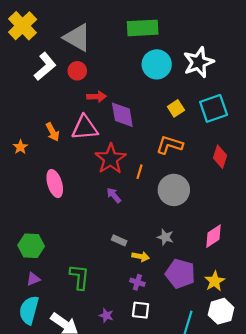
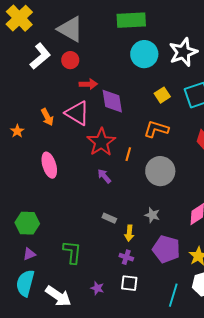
pink triangle: (85, 128) -> (77, 113), turned 36
yellow arrow: (141, 256) -> (129, 233), turned 84

